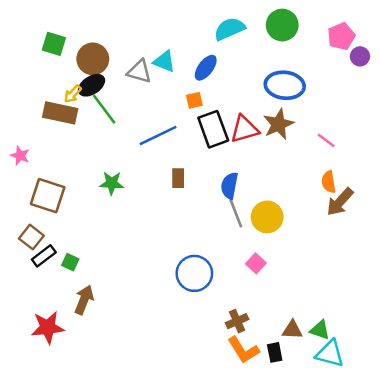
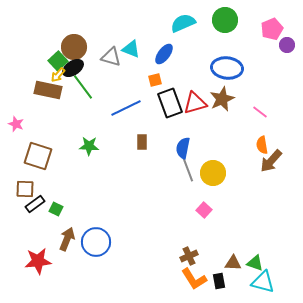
green square: (54, 44) -> (58, 61), moved, turned 30
brown square: (31, 237) -> (25, 189), turned -36
blue circle: (194, 273) -> (96, 242), moved

